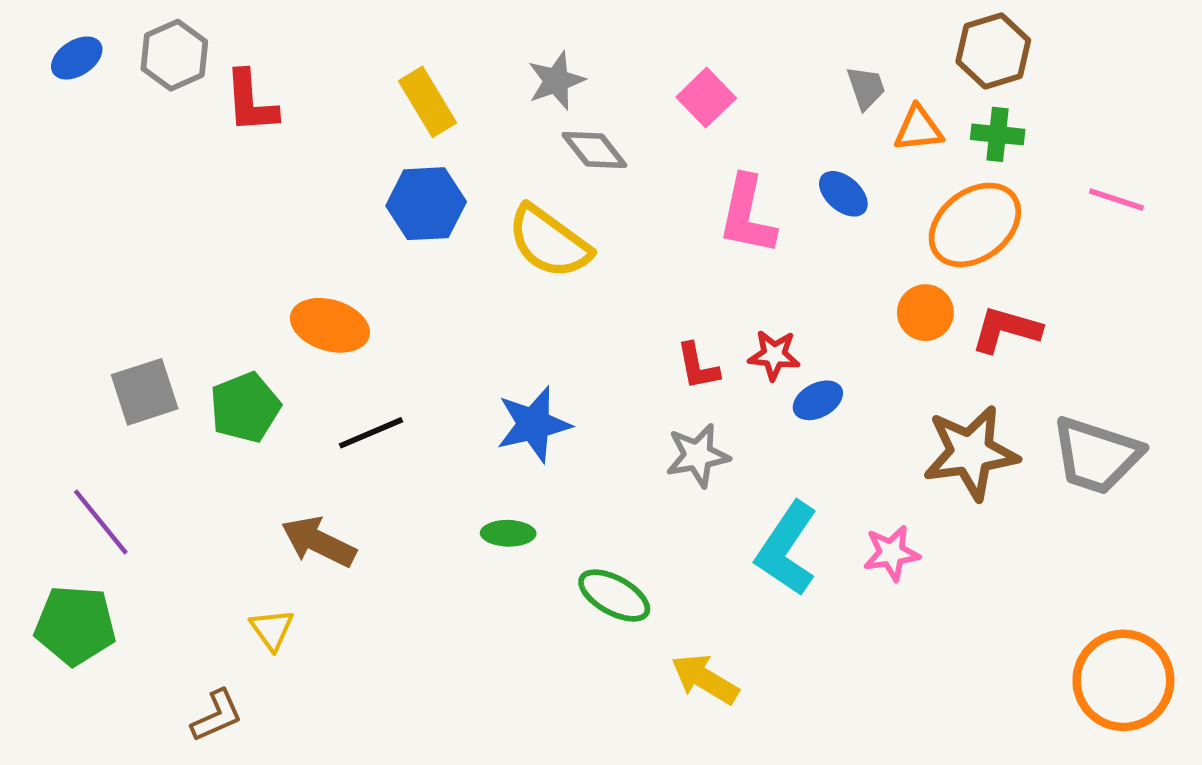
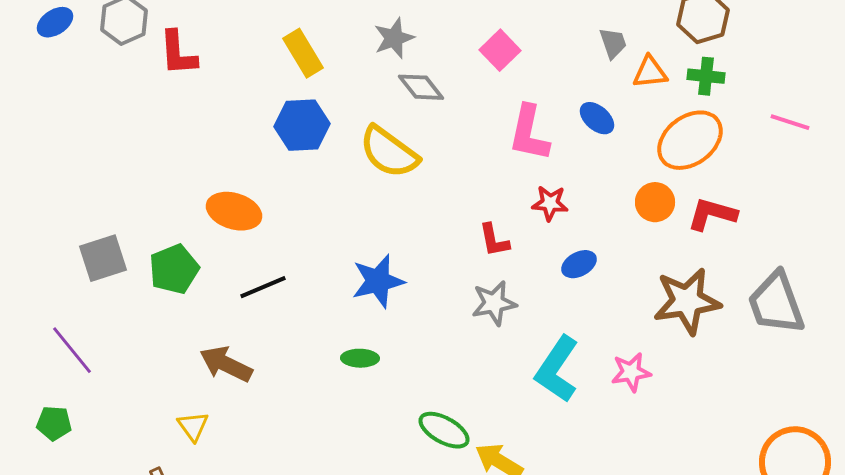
red star: (774, 355) -> (550, 203), moved
gray trapezoid: (1097, 455) -> (776, 303), turned 52
green ellipse: (614, 596) -> (444, 430), moved
green pentagon: (75, 625) -> (54, 423), size x0.6

